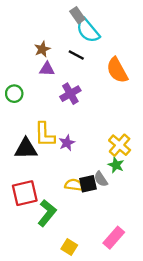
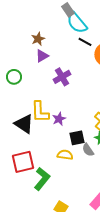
black line: (76, 55) -> (85, 42), moved
purple triangle: (47, 69) -> (42, 56), turned -32
black triangle: (26, 149) -> (24, 124), turned 35
black square: (88, 184) -> (77, 138), moved

